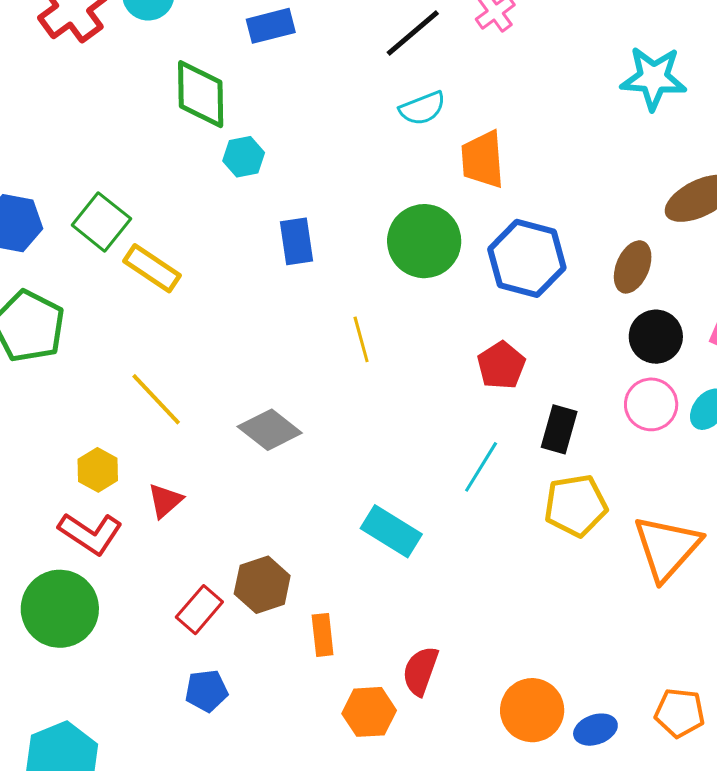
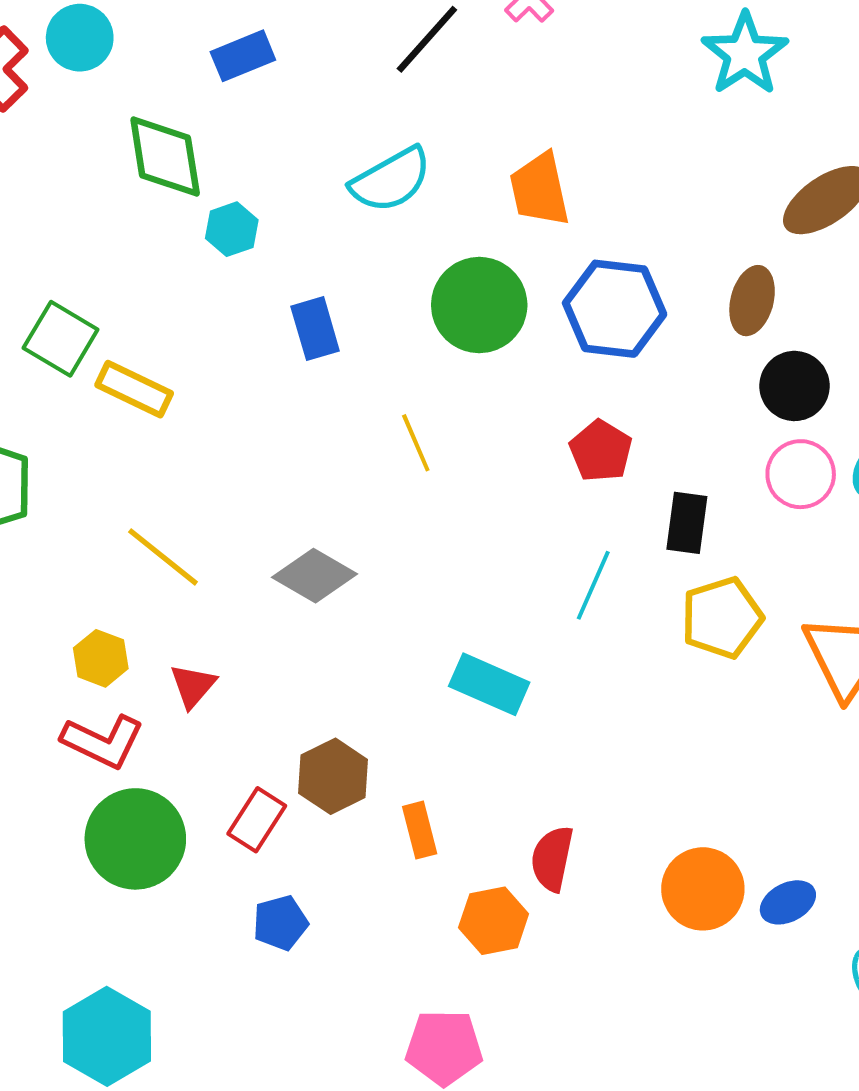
cyan star: (653, 78) -> (745, 54), turned -30
cyan semicircle: (422, 108) -> (391, 180), moved, size x1.4
green circle: (60, 609) -> (135, 839), moved

